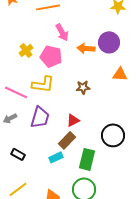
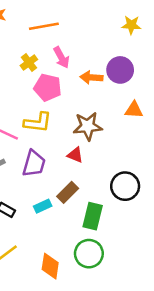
yellow cross: (26, 50) -> (29, 62), moved
brown star: (83, 87) -> (88, 126), size x1.6
red triangle: (73, 120) -> (75, 155), moved, turned 48
cyan rectangle: (56, 157) -> (43, 206), moved

